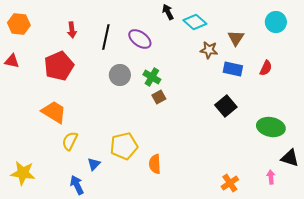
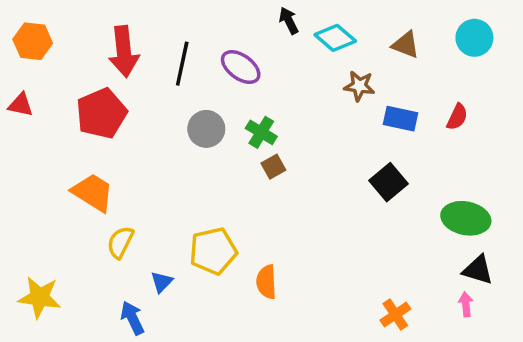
red arrow: (72, 30) -> (124, 52), size x1.8
brown triangle: (236, 38) -> (406, 45), moved, turned -42
black triangle: (290, 158) -> (478, 270), moved

